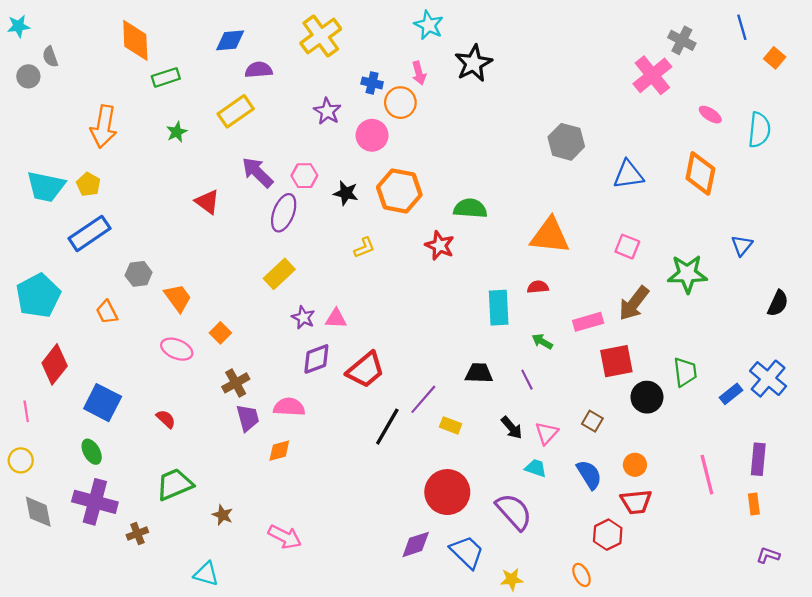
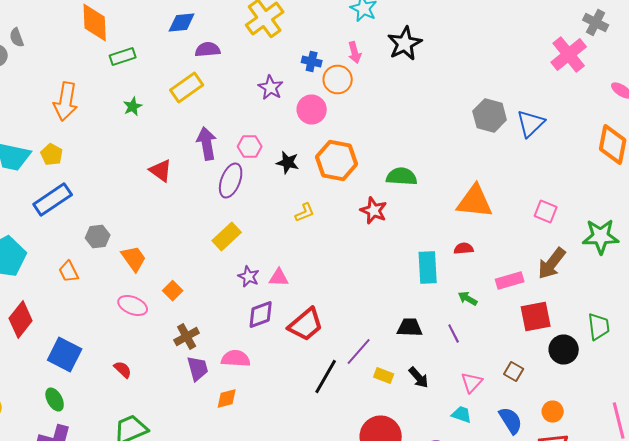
purple arrow: (257, 172) -> (207, 144), turned 36
blue triangle: (628, 175) -> (531, 124), moved, turned -36
black arrow: (512, 428) -> (419, 378), moved

